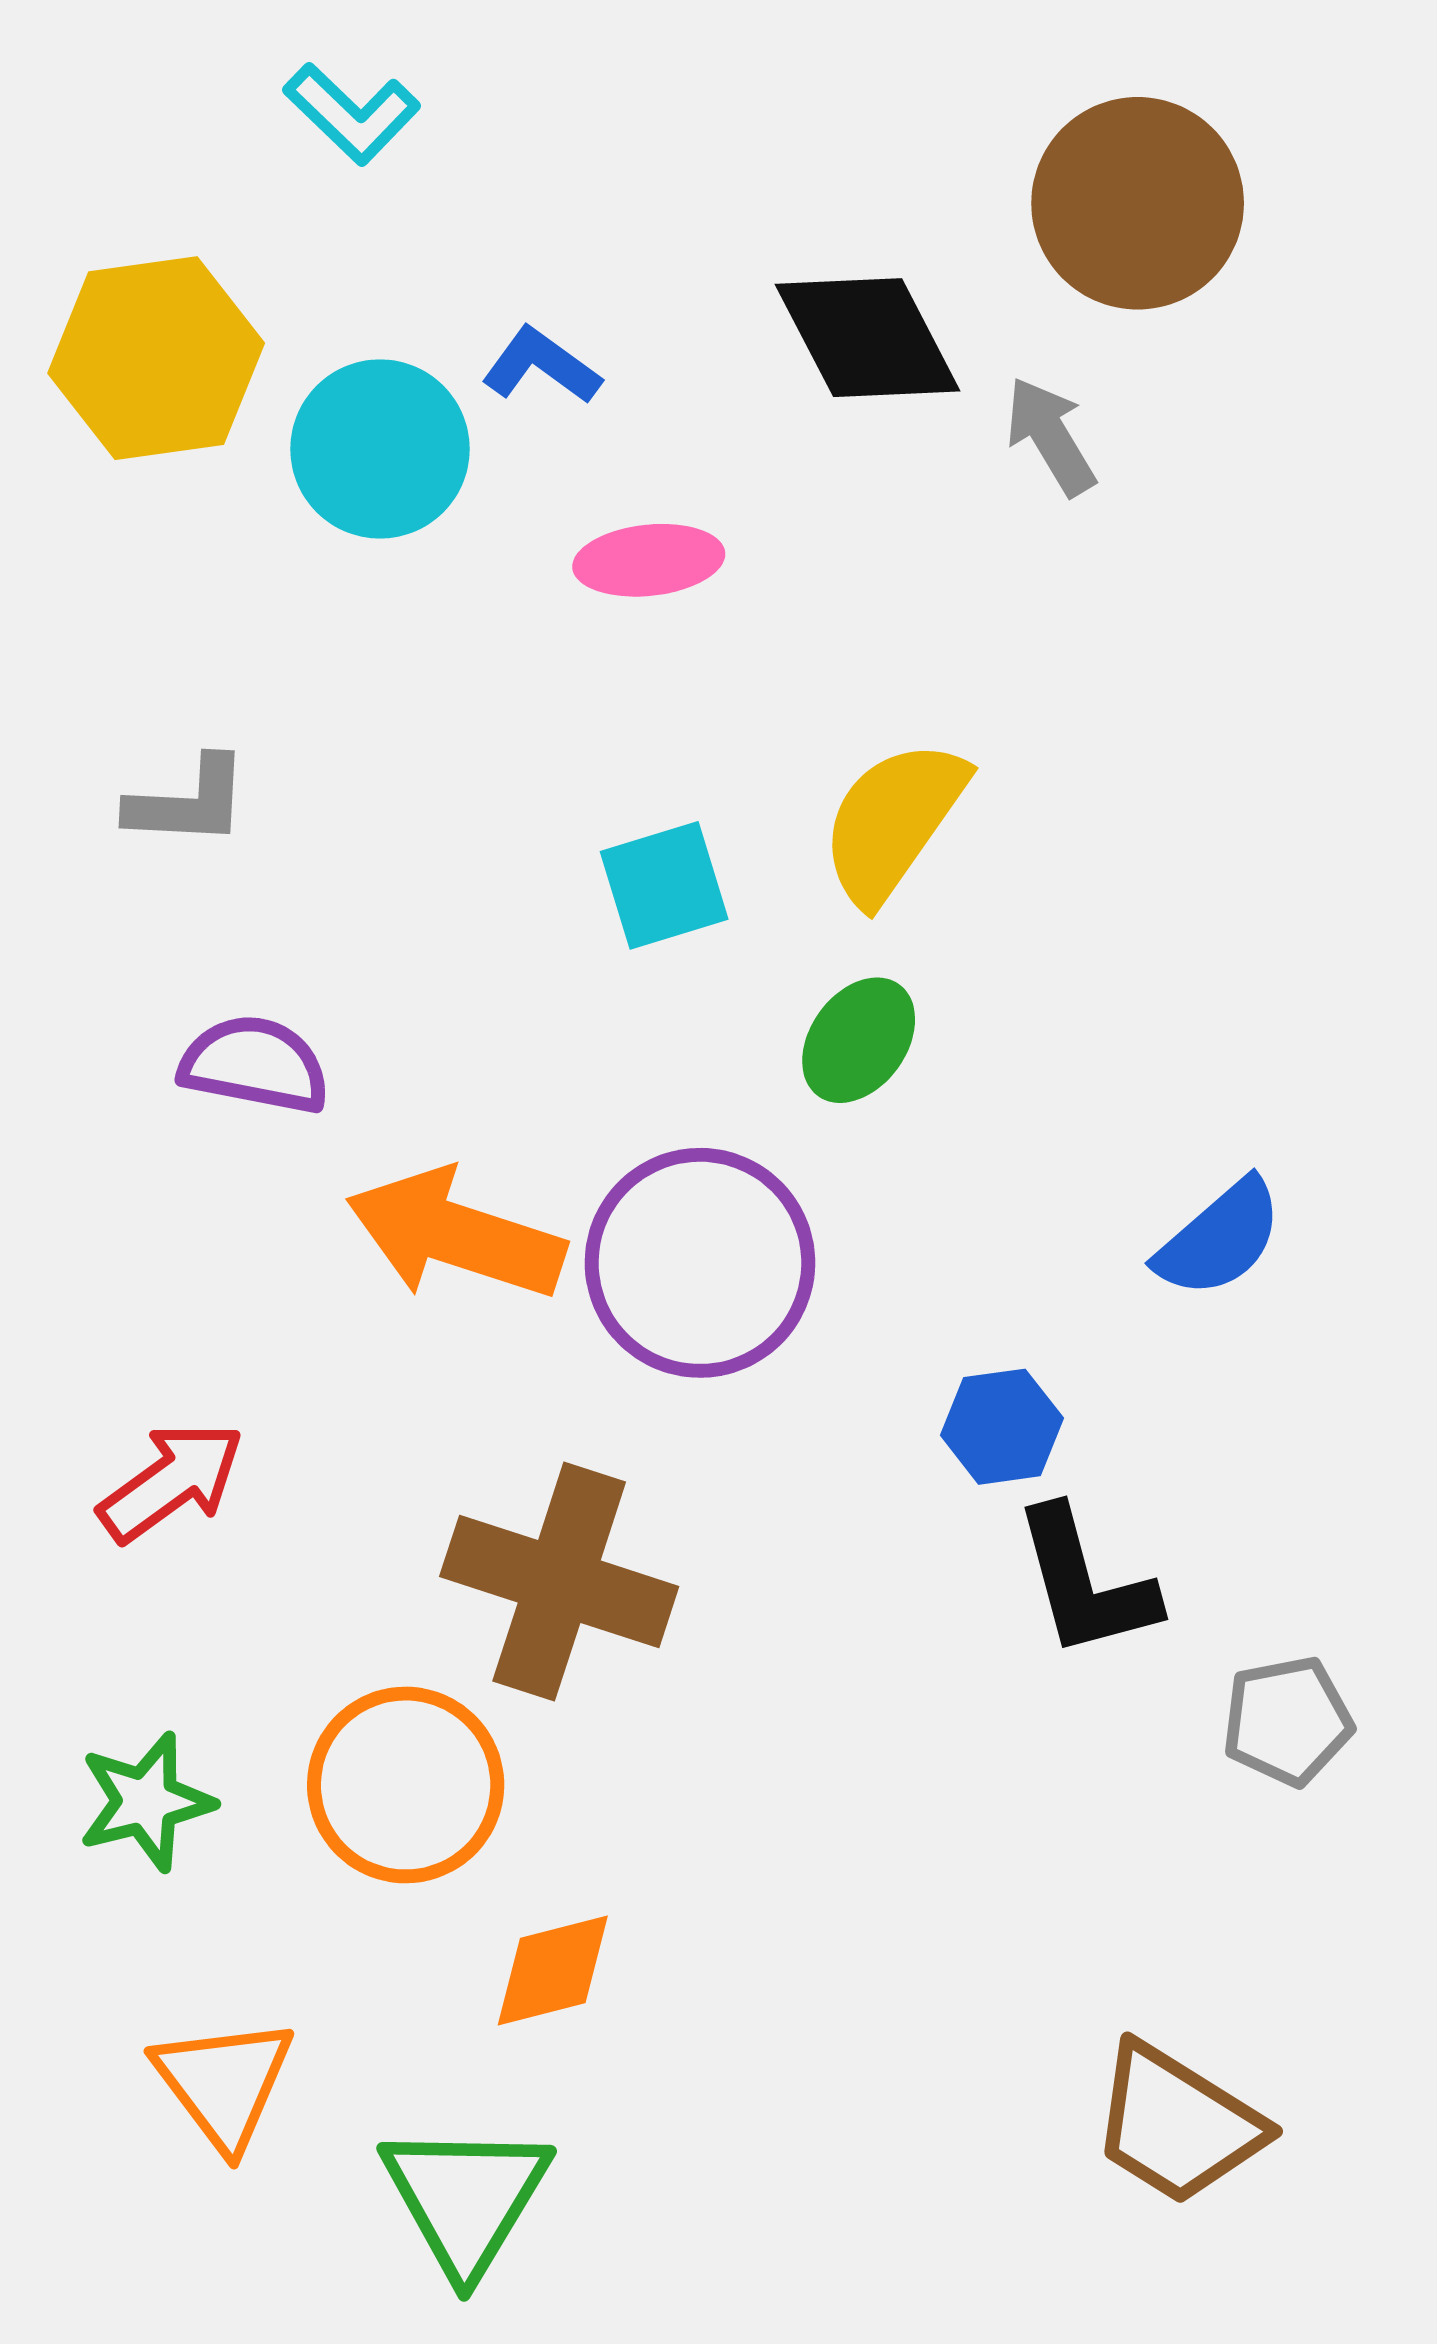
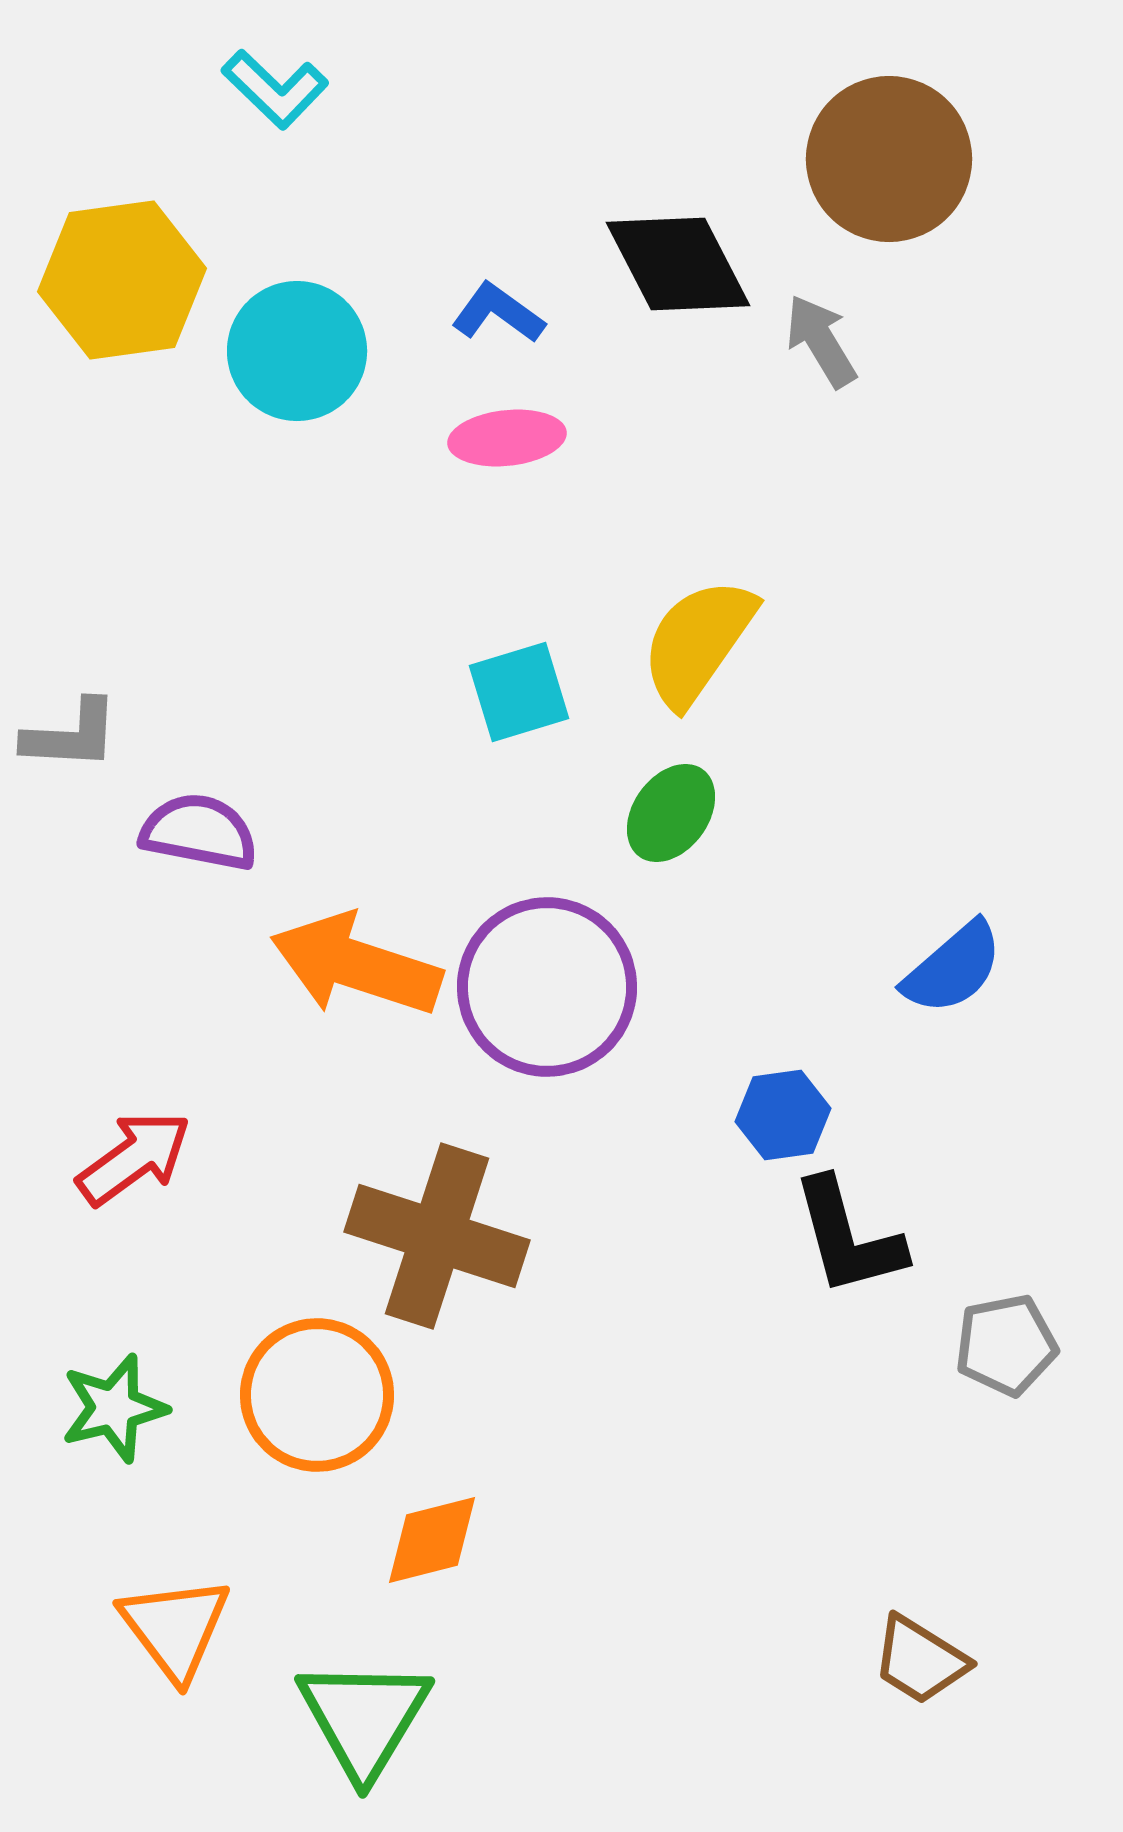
blue L-shape: (541, 366) -> (498, 313), moved
gray L-shape: (188, 802) -> (71, 735), moved
brown trapezoid: (1177, 2124) -> (920, 1660), size x0.7

